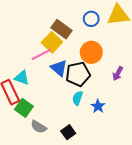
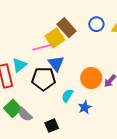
orange circle: (91, 52) -> (91, 78), moved
black pentagon: (78, 74) -> (44, 79), moved
cyan triangle: (22, 78) -> (19, 65), turned 49
green square: (24, 108) -> (13, 108), moved

